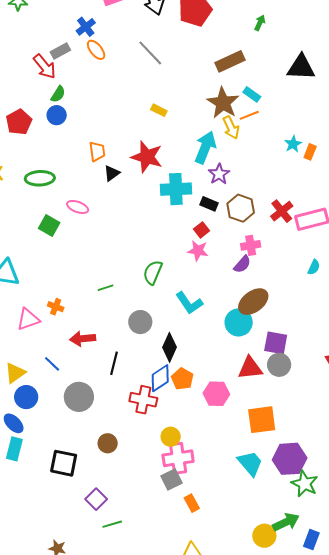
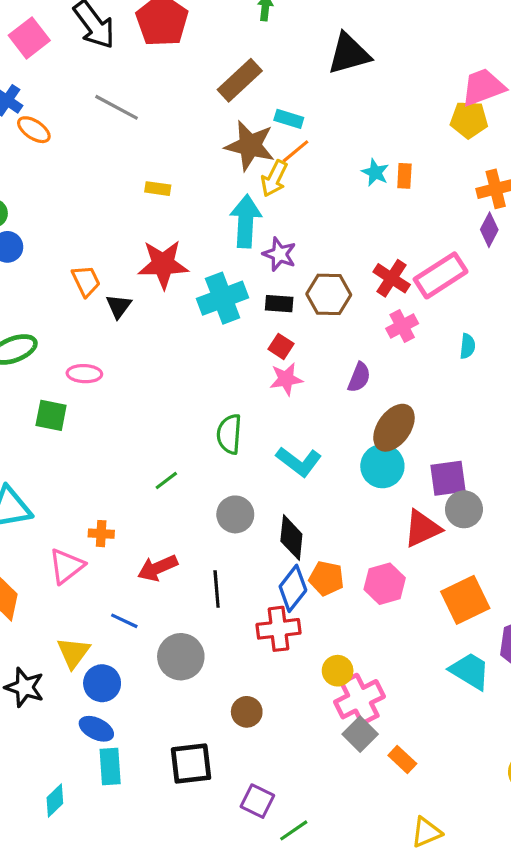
yellow arrow: (231, 127) -> (274, 179), turned 70
pink cross: (251, 245) -> (402, 326), moved

